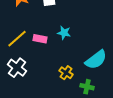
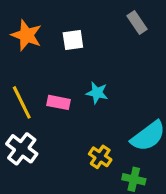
yellow line: (17, 39) -> (22, 102), turned -75

